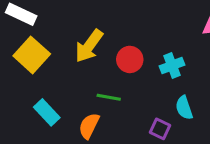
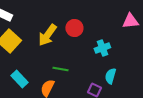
red circle: (130, 59) -> (74, 28), moved
cyan semicircle: (184, 108) -> (110, 76), turned 35

